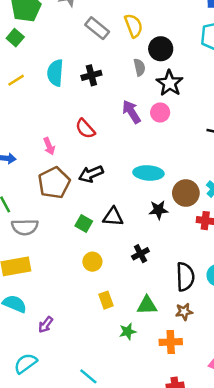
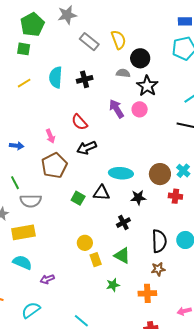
green square: (15, 38) -> (24, 49), turned -32
gray semicircle: (139, 67) -> (123, 73), turned -72
cyan ellipse: (148, 173) -> (121, 173), moved
black arrow: (91, 174) -> (87, 148), moved
black star: (158, 210) -> (138, 198), moved
yellow circle: (92, 262) -> (85, 243), moved
green triangle: (147, 305) -> (122, 256), moved, turned 30
purple arrow: (46, 325) -> (47, 279), turned 32

